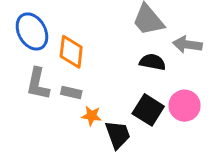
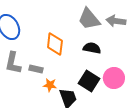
gray arrow: (187, 45) -> (116, 21), moved
orange diamond: (71, 52) -> (55, 44), moved

